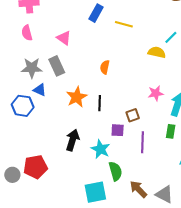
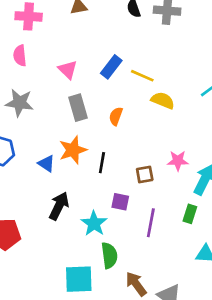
blue rectangle: (96, 13) -> (111, 67), moved
yellow line: (124, 24) -> (142, 76), moved
yellow semicircle: (157, 52) -> (163, 100), moved
gray rectangle: (57, 66) -> (78, 108), moved
blue triangle: (40, 90) -> (47, 164), moved
brown square: (133, 115) -> (145, 175), moved

